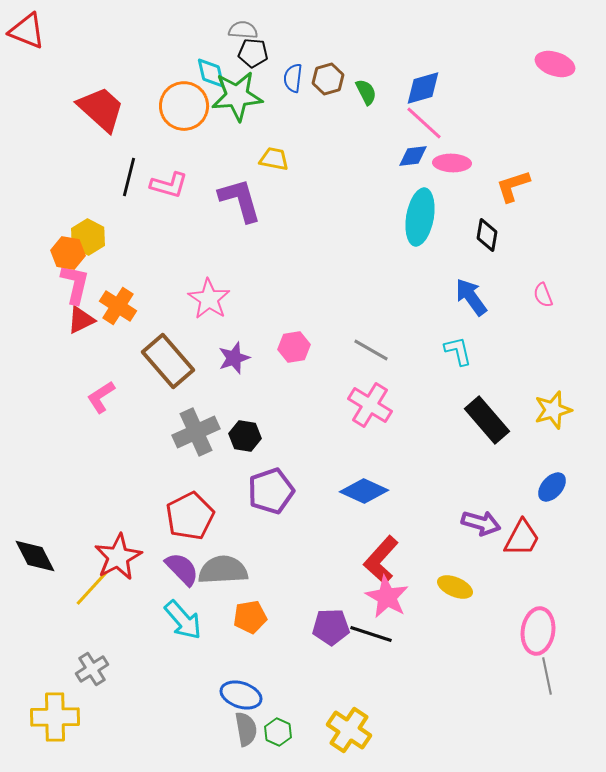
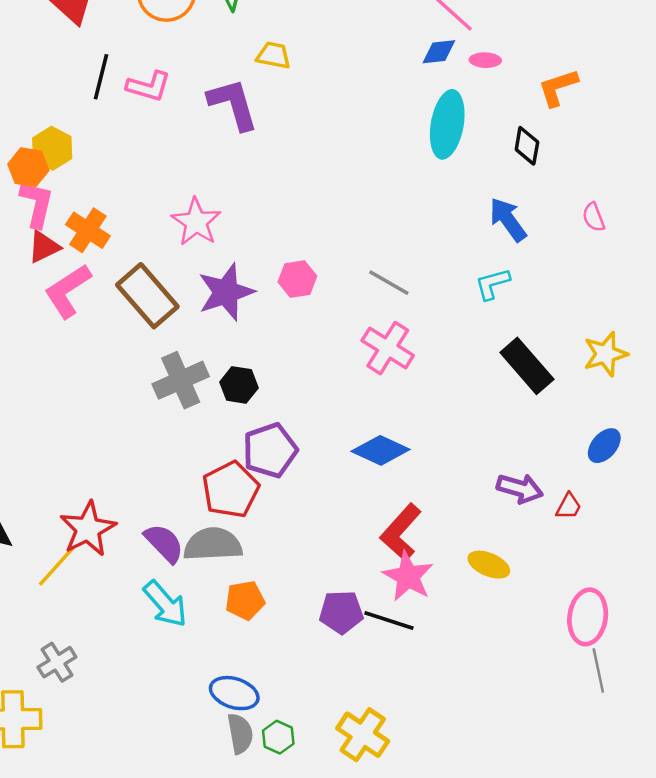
pink ellipse: (452, 163) -> (485, 60), size x0.7
cyan L-shape: (458, 351) -> (492, 284), turned -92
purple star: (234, 358) -> (226, 292), size x1.5
pink L-shape: (101, 397) -> (68, 291), moved, size x1.4
red pentagon: (190, 516) -> (231, 490), moved
red trapezoid: (522, 538) -> (569, 506), size x0.6

